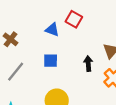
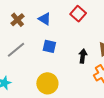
blue triangle: (52, 30) -> (45, 19), moved

